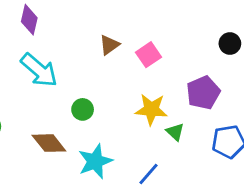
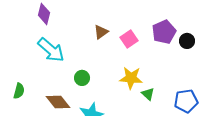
black circle: (230, 43) -> (187, 41), moved
purple pentagon: (203, 93) -> (164, 32), moved

